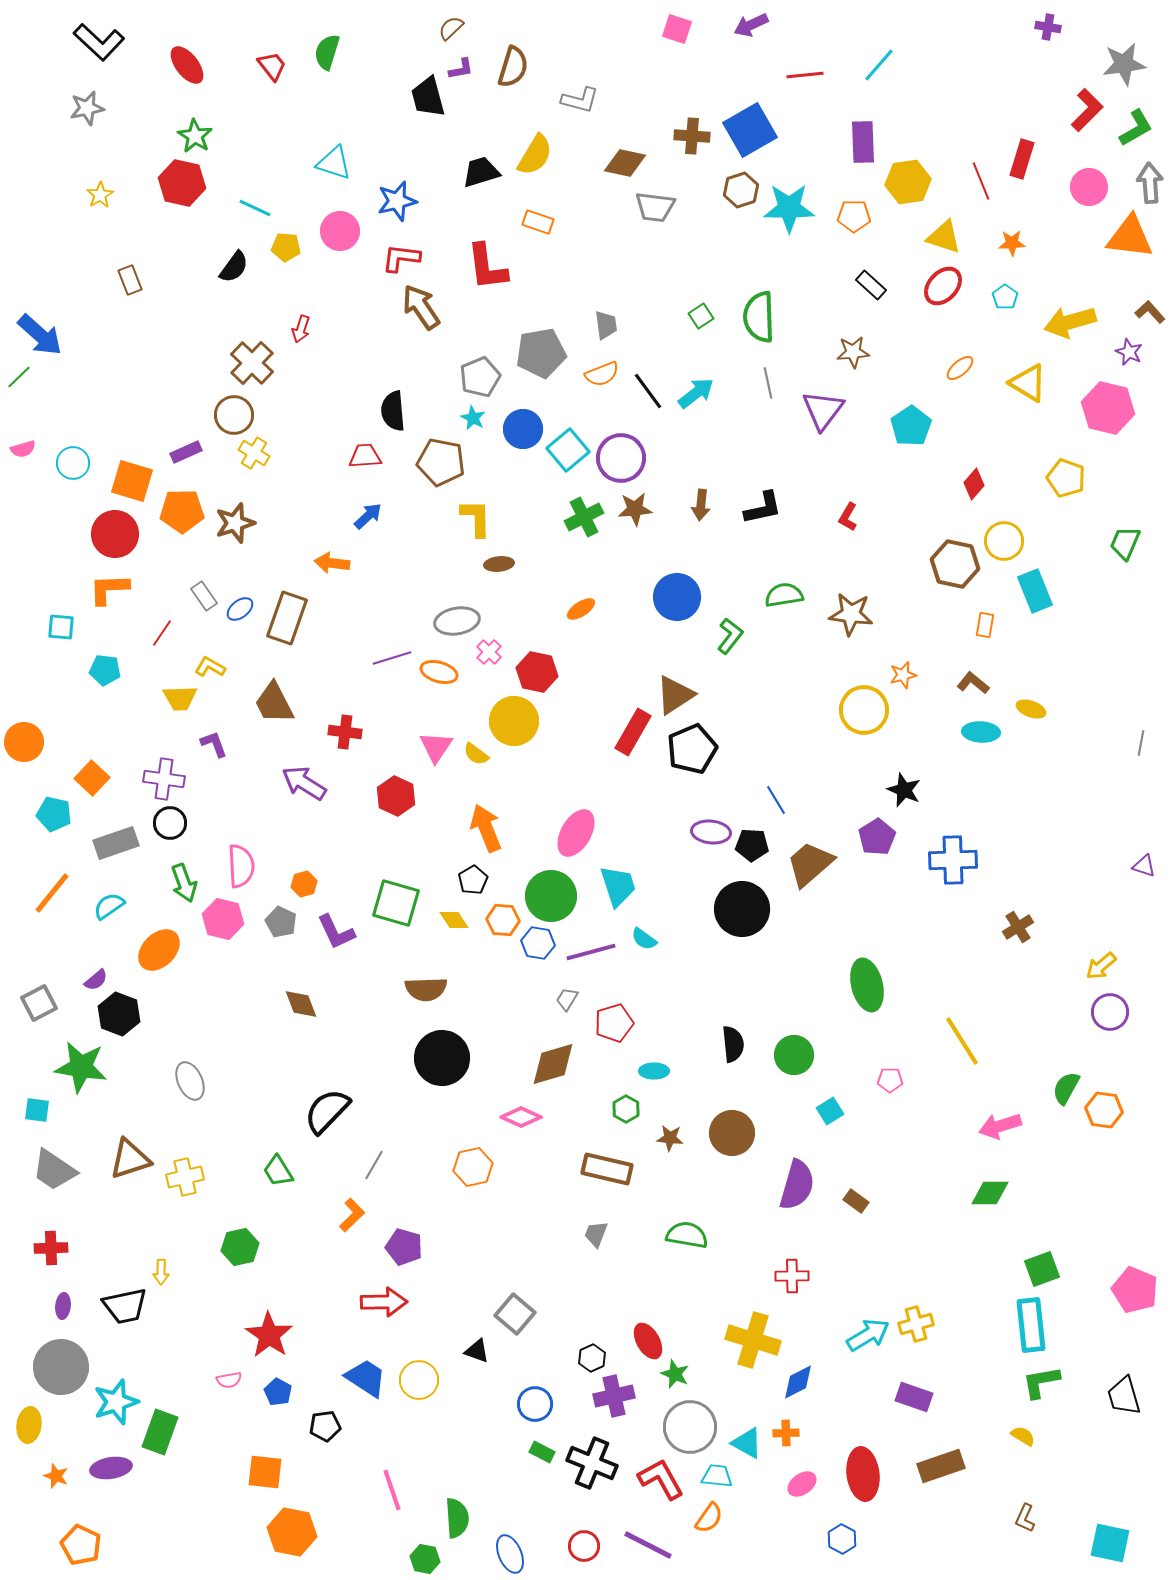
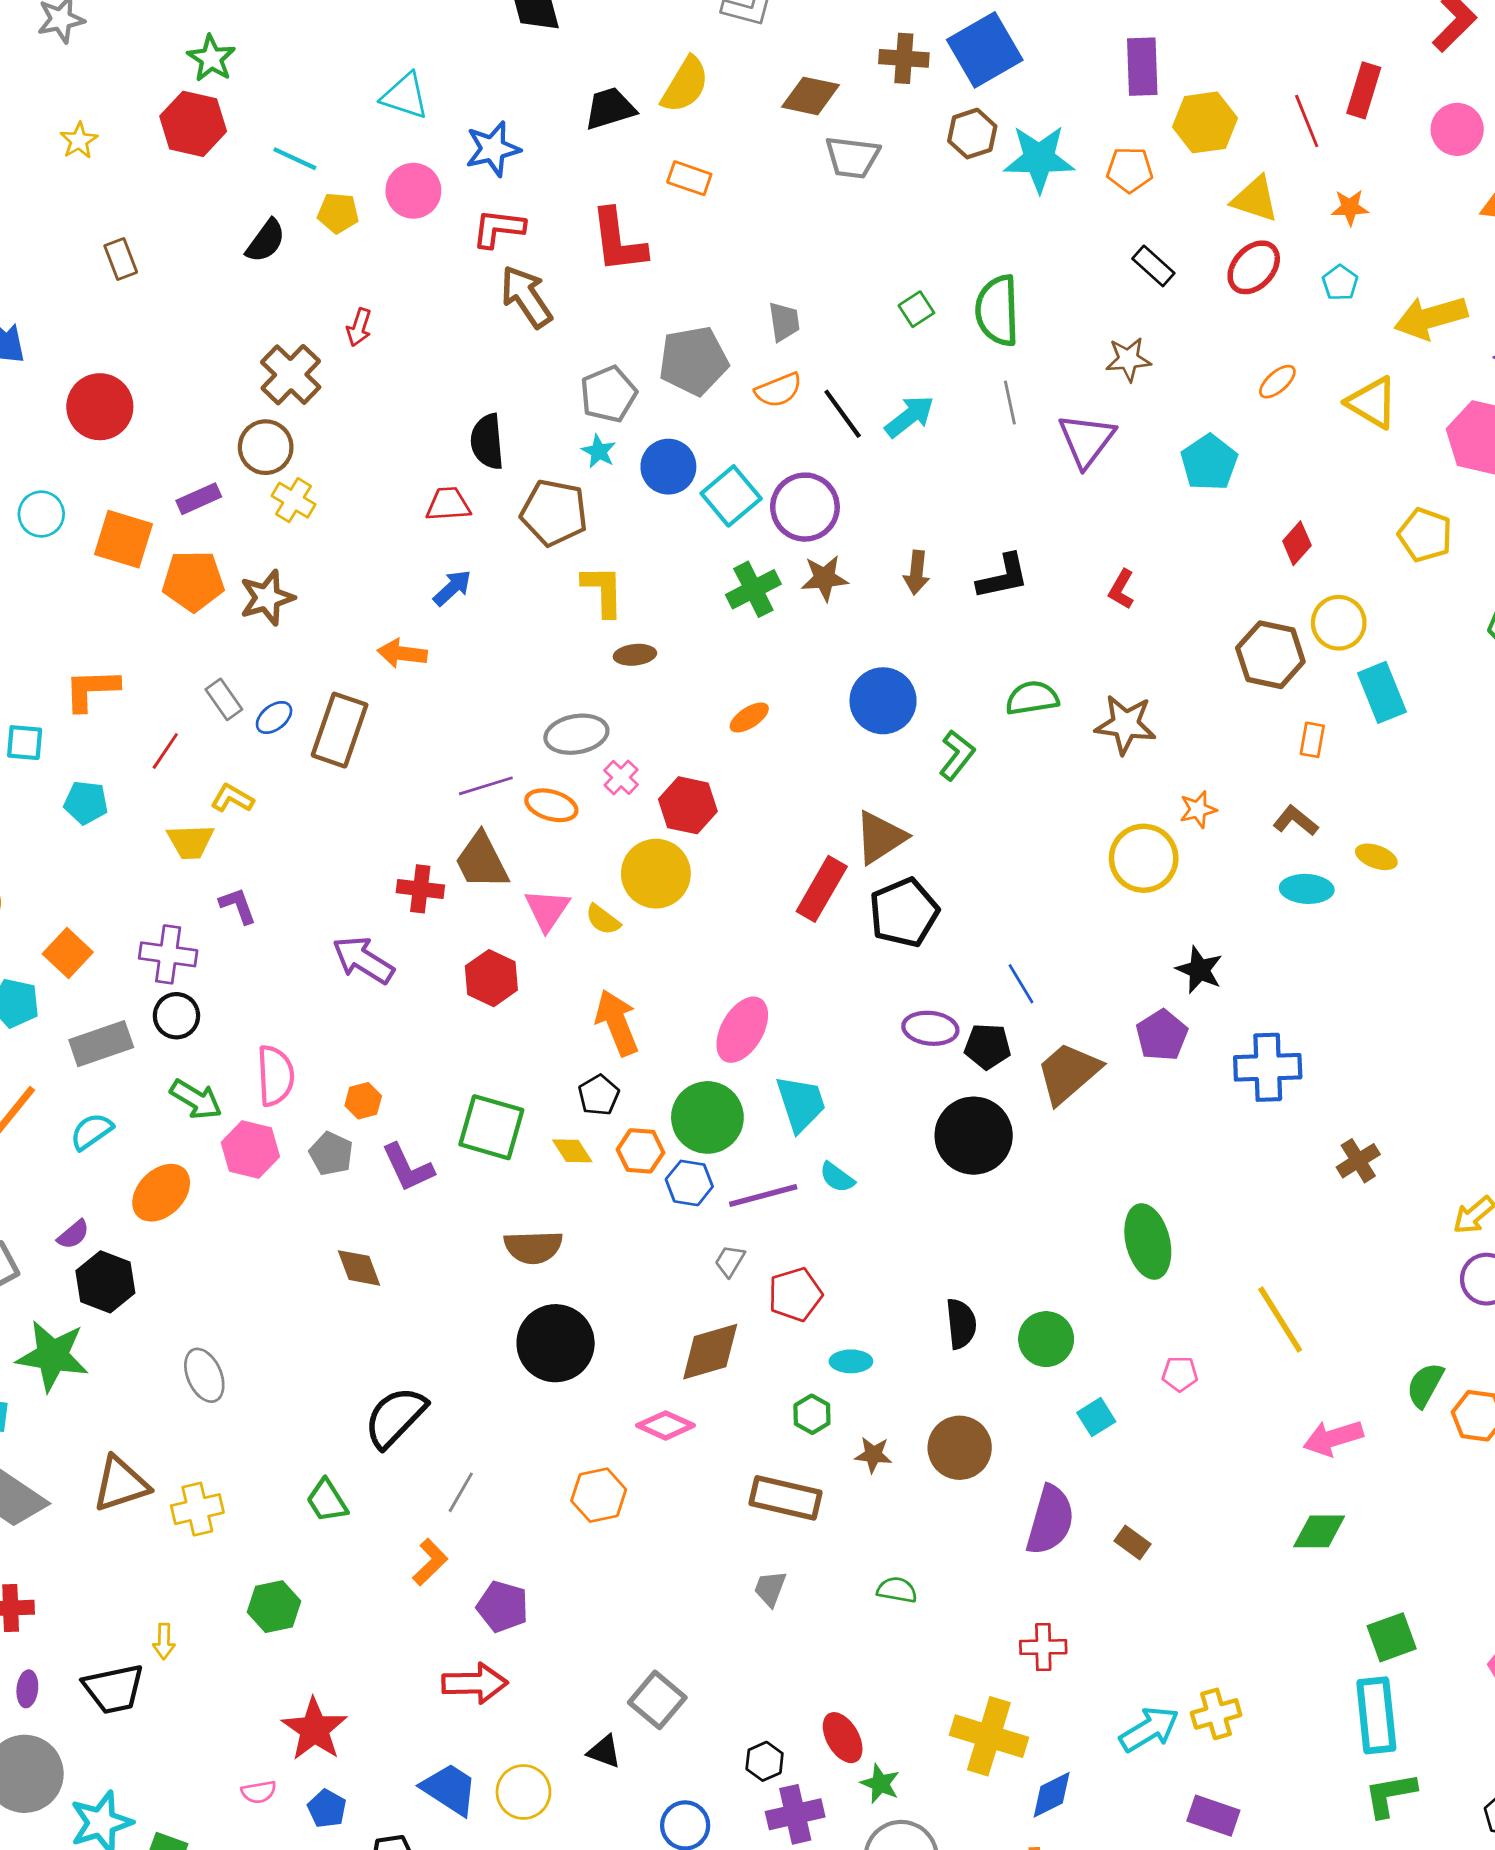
red circle: (115, 534) -> (100, 407), moved
brown trapezoid: (274, 703) -> (482, 861), moved
green arrow: (184, 883) -> (196, 1099), turned -39
green semicircle: (687, 1235) -> (897, 1590), size x0.7

